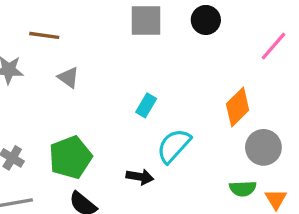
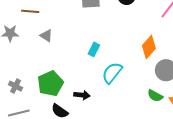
black arrow: (140, 177) -> (82, 95), moved
green semicircle: (243, 189) -> (155, 96), turned 35

